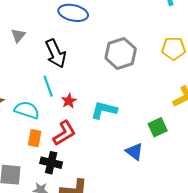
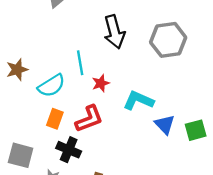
black arrow: (56, 53) -> (114, 32), moved
cyan semicircle: (27, 110) -> (51, 86), turned 120
blue triangle: (134, 152) -> (165, 124), moved

